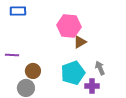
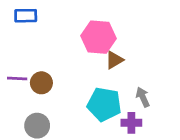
brown circle: (33, 71) -> (41, 83), moved
cyan pentagon: (73, 73) -> (104, 104), turned 30

